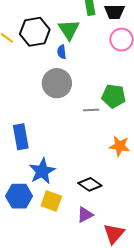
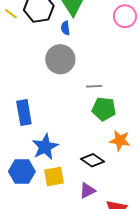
green pentagon: (114, 96) -> (104, 109), moved
orange star: (120, 146) -> (120, 140), moved
yellow square: (51, 201) -> (54, 177), turned -30

